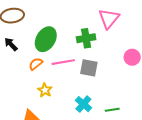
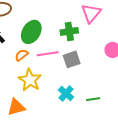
gray square: (89, 68) -> (72, 59), turned -30
yellow star: (45, 90) -> (30, 80), size x1.6

